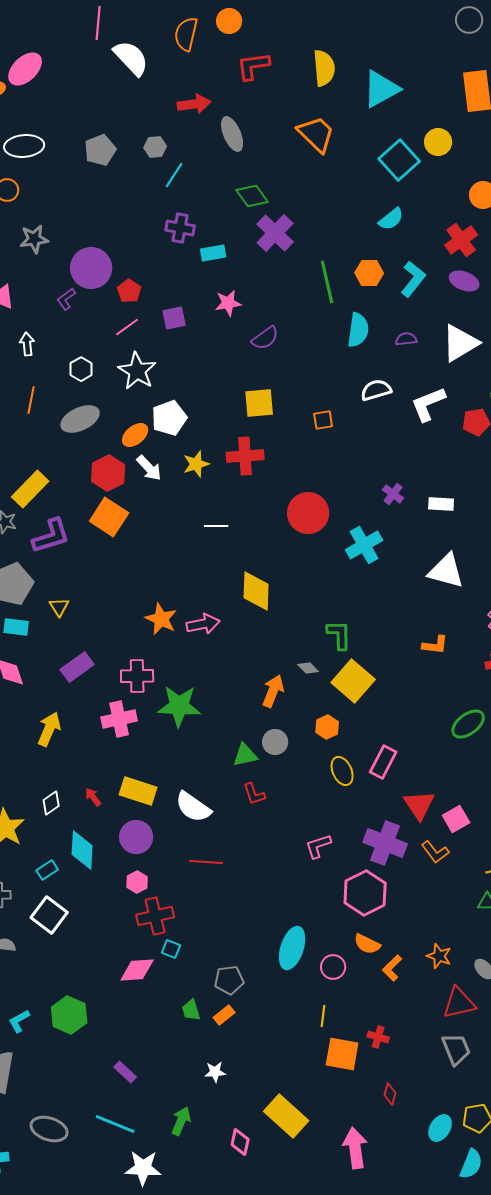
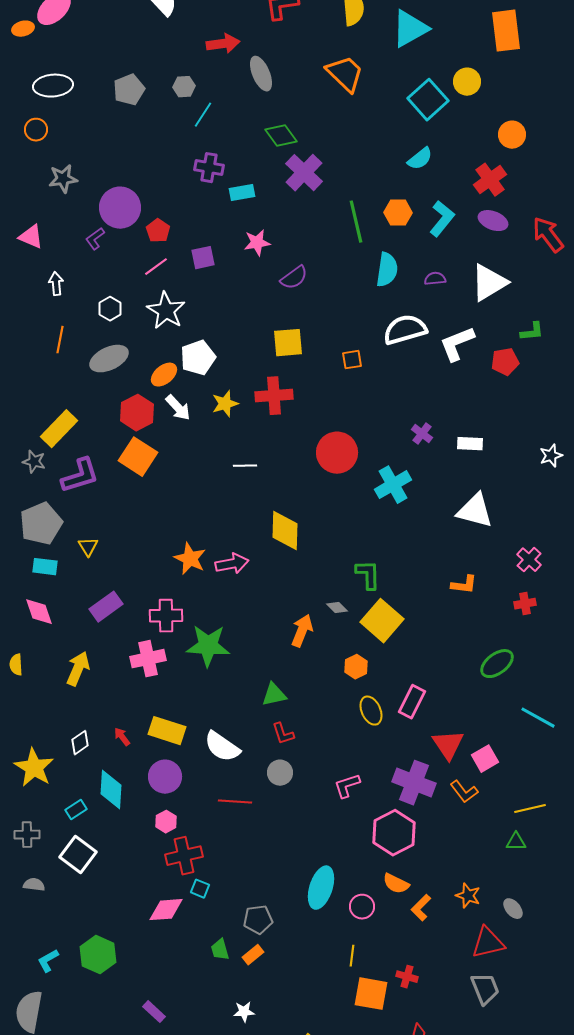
white semicircle: (376, 390) -> (405, 330), size x1.4
gray circle: (275, 742) -> (280, 773), moved

